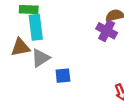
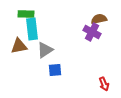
gray triangle: (40, 58) -> (45, 50), moved

